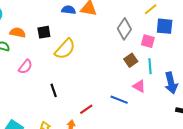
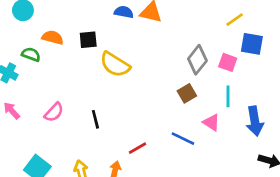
gray diamond: (124, 29) -> (197, 60), moved
yellow semicircle: (65, 49) -> (115, 64), turned 75
brown square: (131, 60) -> (187, 93), moved
pink semicircle: (25, 67) -> (54, 112), moved

